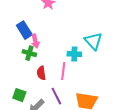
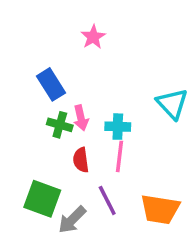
pink arrow: (35, 41) -> (81, 118), moved
cyan cross: (74, 54) -> (118, 127), moved
green square: (19, 95) -> (42, 199), size x1.5

